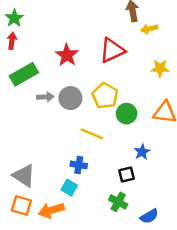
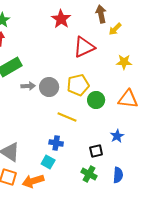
yellow arrow: (149, 29) -> (115, 29), turned -32
red star: (67, 55) -> (61, 19), moved
yellow pentagon: (105, 96) -> (78, 85), turned 30
blue star: (142, 152) -> (117, 136), moved
blue semicircle: (149, 216) -> (118, 175), moved, turned -56

